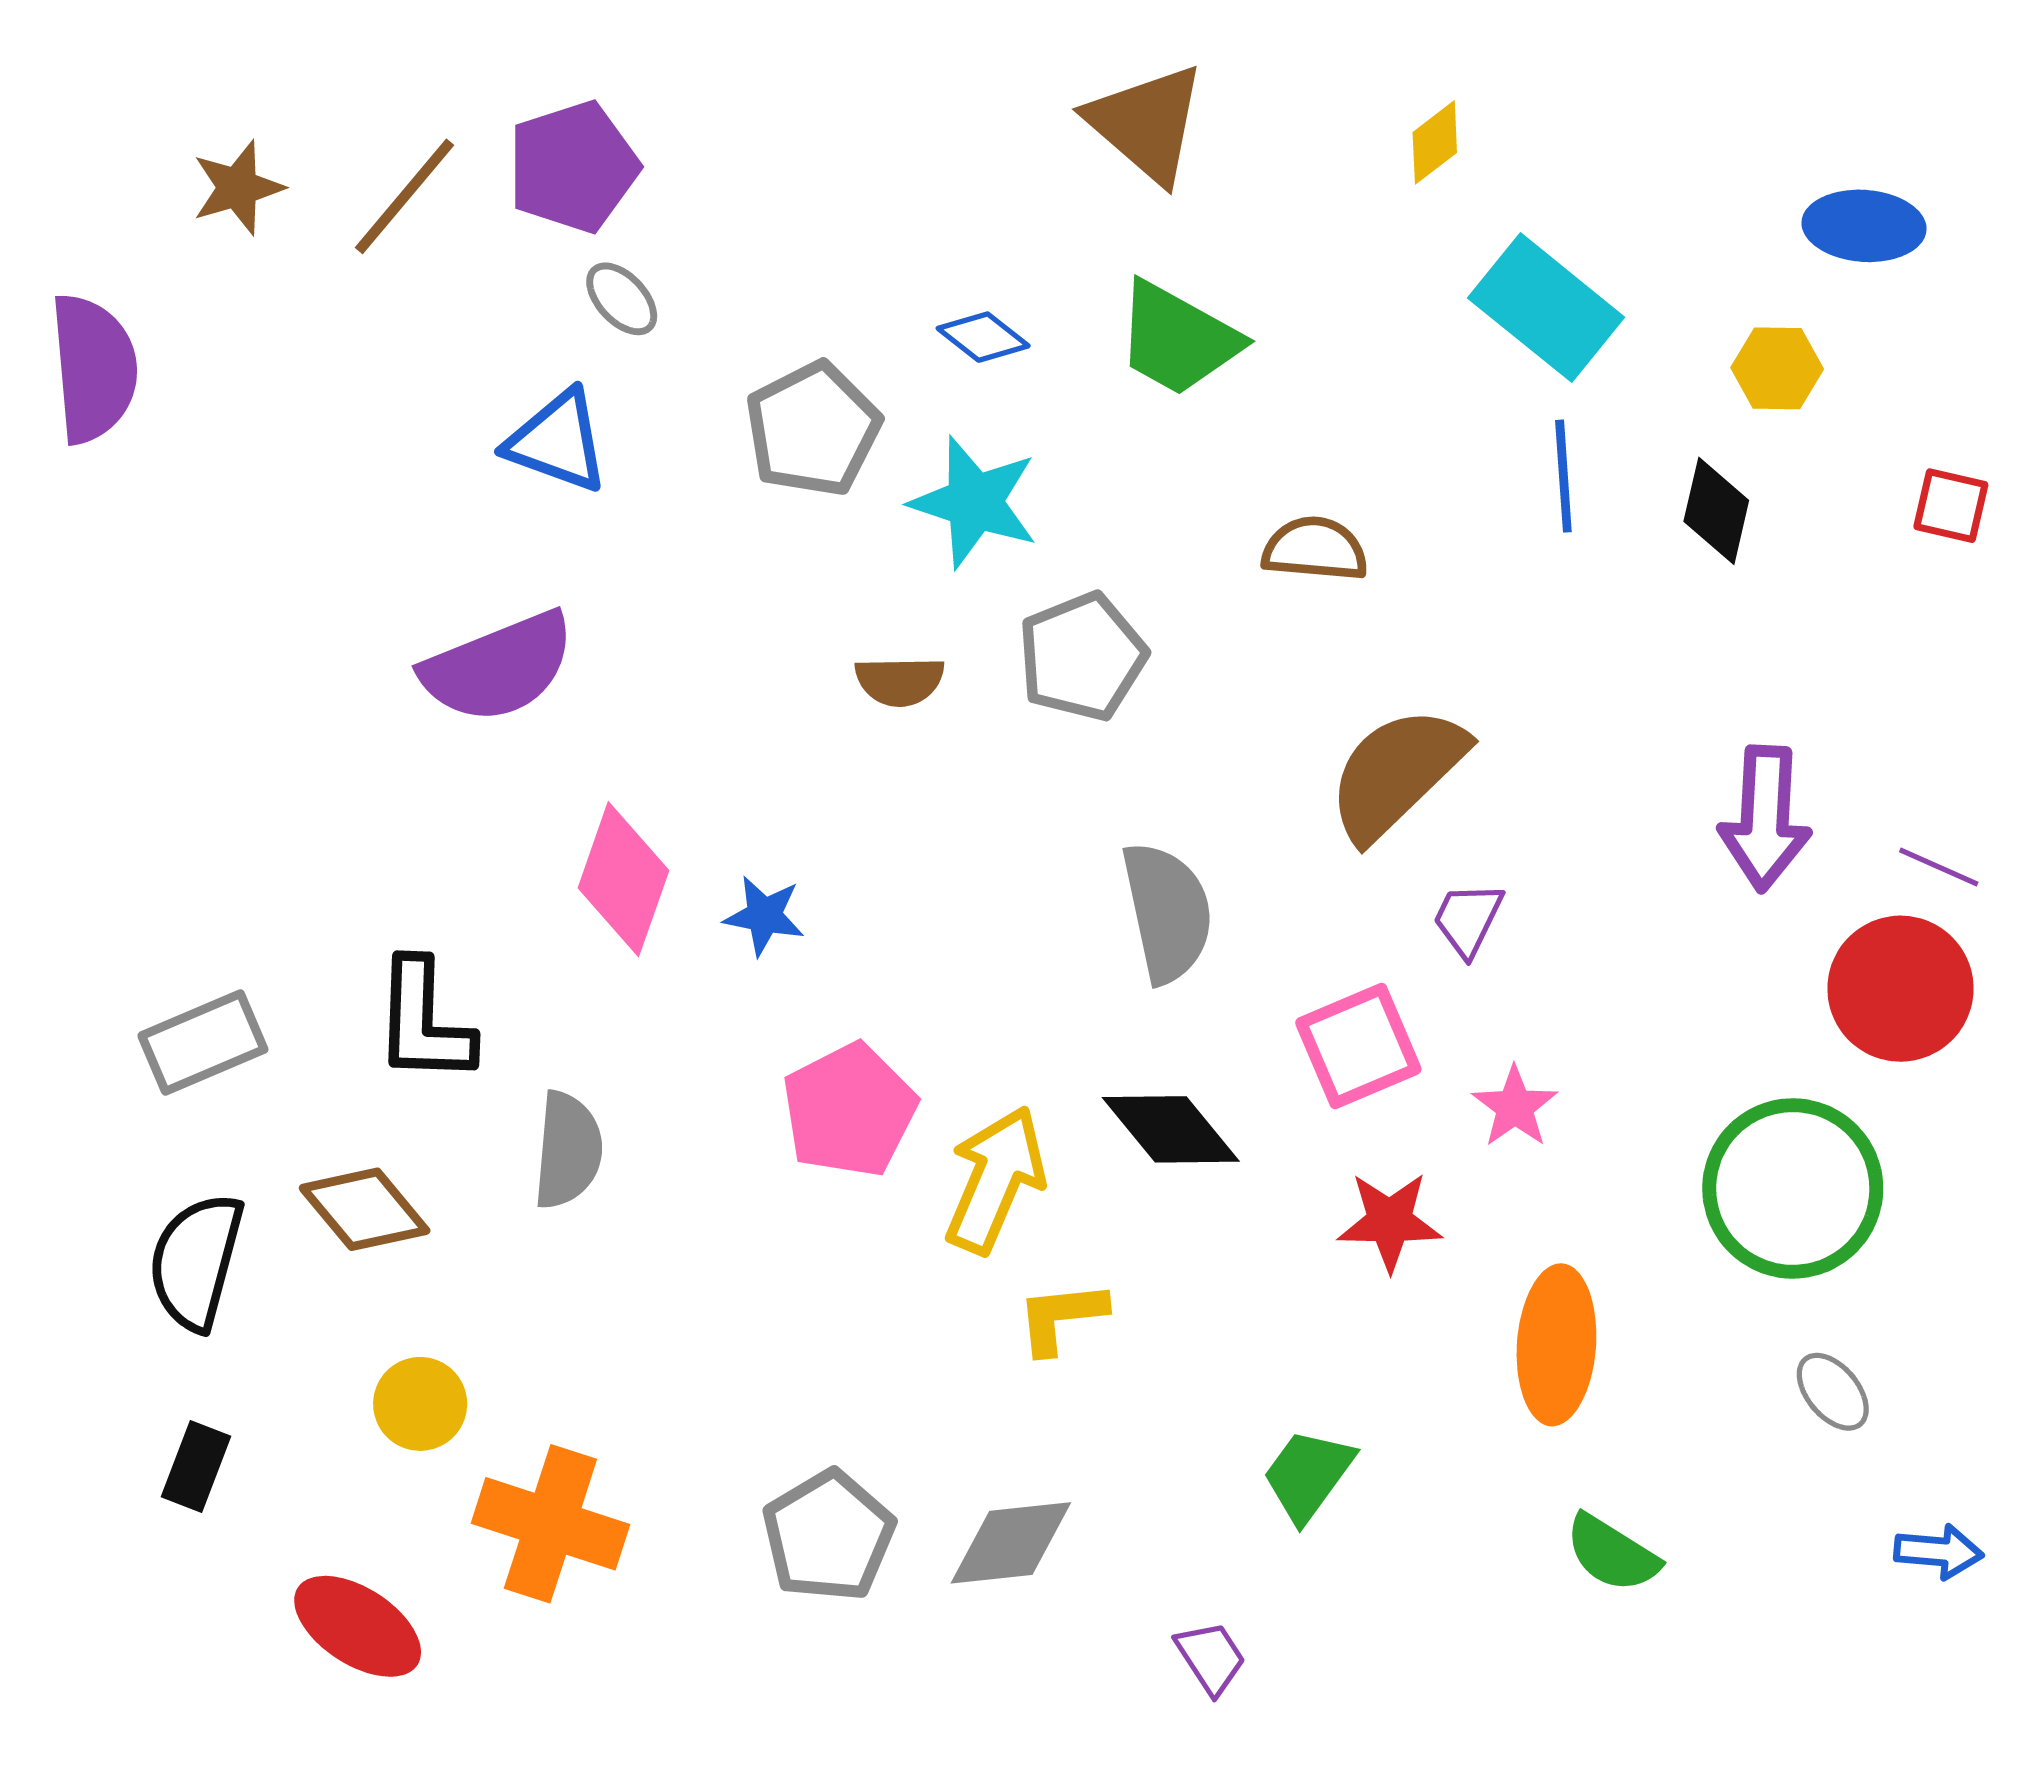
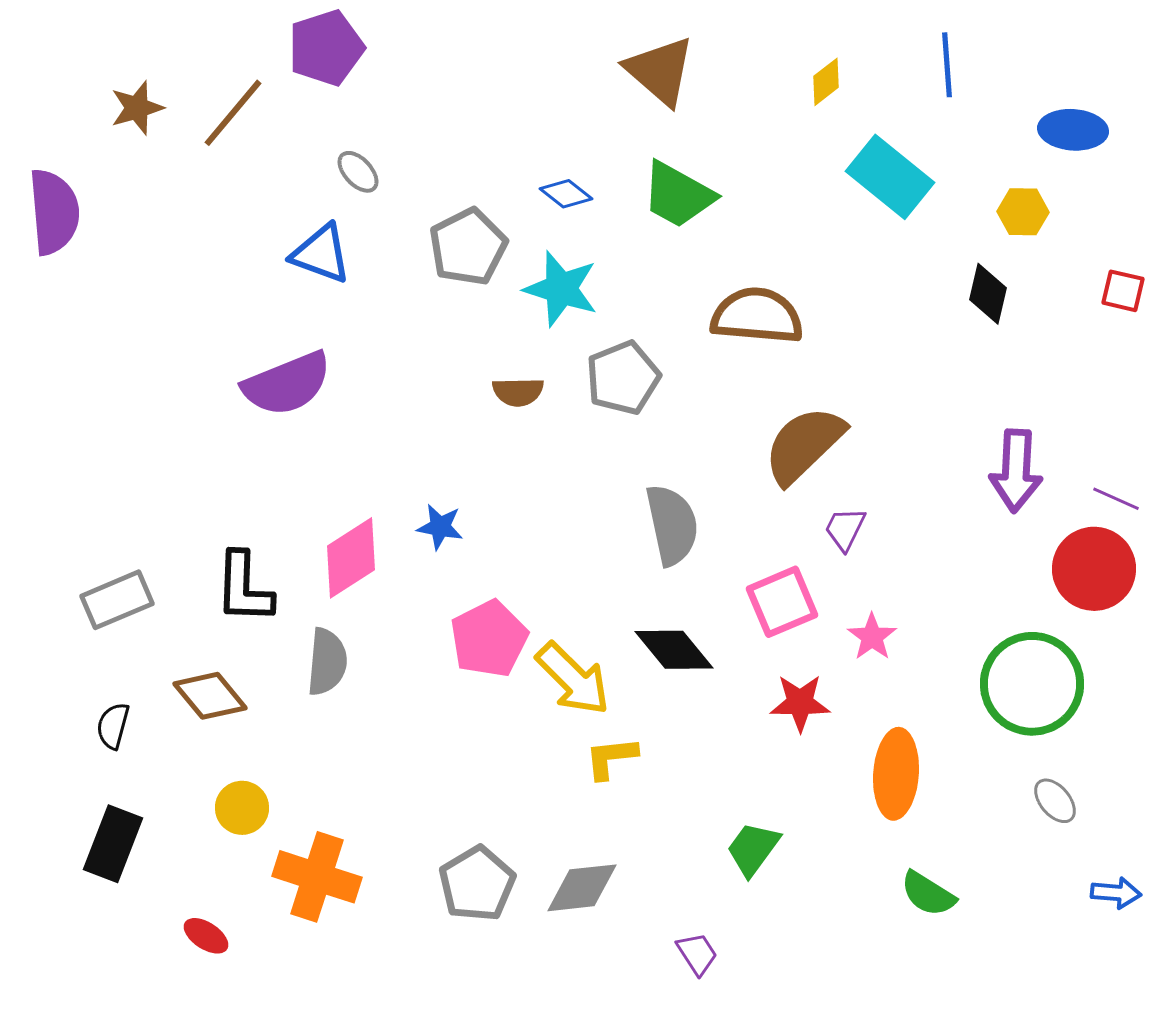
purple pentagon: (573, 167) -> (326, 48), moved
blue line: (1563, 476) -> (947, 65), moved
brown semicircle: (1315, 549) -> (757, 316), size x1.5
pink diamond: (623, 879) -> (351, 558), moved, turned 38
yellow arrow: (995, 1180) -> (573, 679), turned 112
black semicircle: (196, 1261) -> (113, 726), size x0.6
black rectangle: (196, 1466) -> (113, 844), size x1.5
red ellipse: (358, 1626) -> (206, 936), size x0.6

